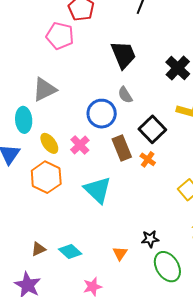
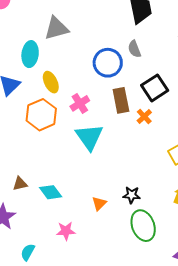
pink cross: (80, 145) -> (80, 103), moved

